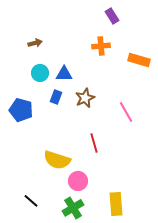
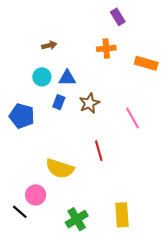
brown arrow: (35, 43) -> (49, 45), moved
pink circle: (78, 181) -> (36, 195), moved
black line: (31, 201) -> (20, 212), moved

